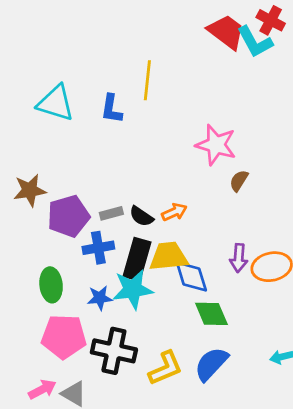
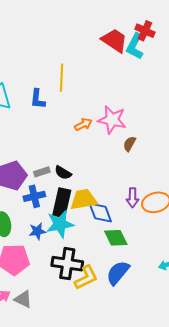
cyan L-shape: (255, 42) -> (135, 46), turned 60
orange arrow: (174, 212) -> (83, 124), moved
black cross: (114, 351) -> (67, 264), moved

